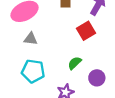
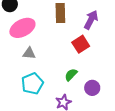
cyan pentagon: (33, 71) -> (32, 84), turned -30

